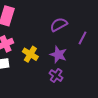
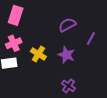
purple cross: (56, 76) -> (68, 86), moved

